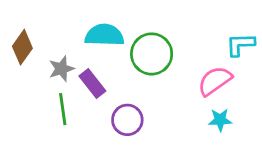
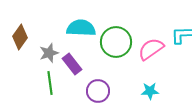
pink semicircle: (215, 81) -> (151, 49), moved
cyan star: (220, 120) -> (150, 91), moved

